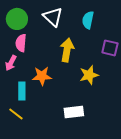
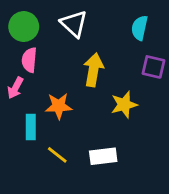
cyan semicircle: (88, 20) -> (140, 28), moved
yellow line: (16, 114) -> (57, 155), moved

